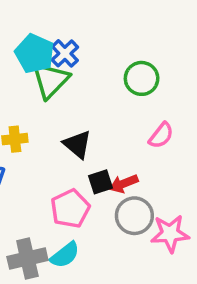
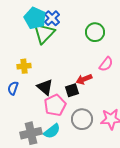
black triangle: (77, 144) -> (45, 87), moved
red arrow: (124, 184) -> (84, 79), moved
gray circle: (134, 216) -> (82, 119), moved

